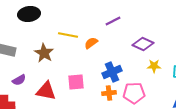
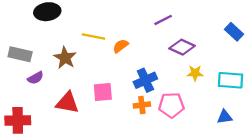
purple line: (113, 21) -> (163, 20), moved
purple semicircle: (19, 80) -> (35, 78), moved

